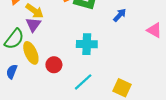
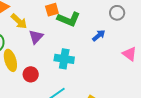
purple triangle: (33, 25) -> (36, 37), moved

